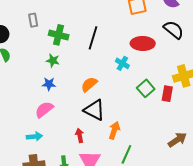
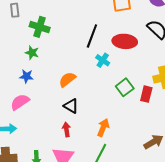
black line: (93, 38) -> (92, 36), moved
black triangle: (94, 110) -> (71, 106), size x0.7
orange arrow: (114, 130) -> (103, 128), moved
red arrow: (80, 135) -> (66, 130), moved

